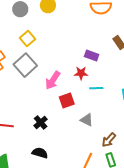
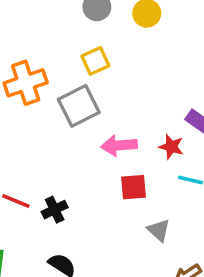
pink arrow: (53, 80) -> (119, 145), turned 36
black cross: (41, 122) -> (55, 210), moved

